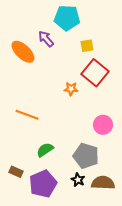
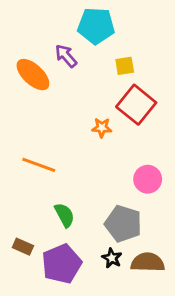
green semicircle: (45, 150) -> (65, 215), turned 96

